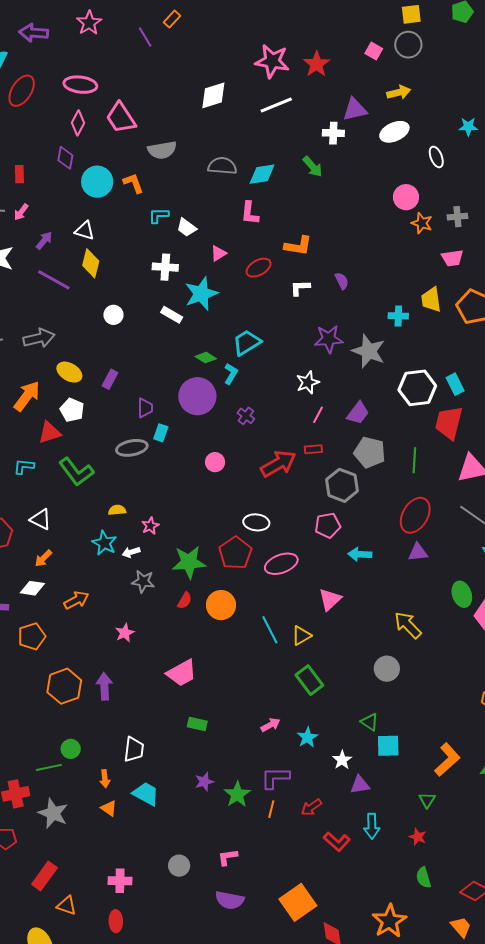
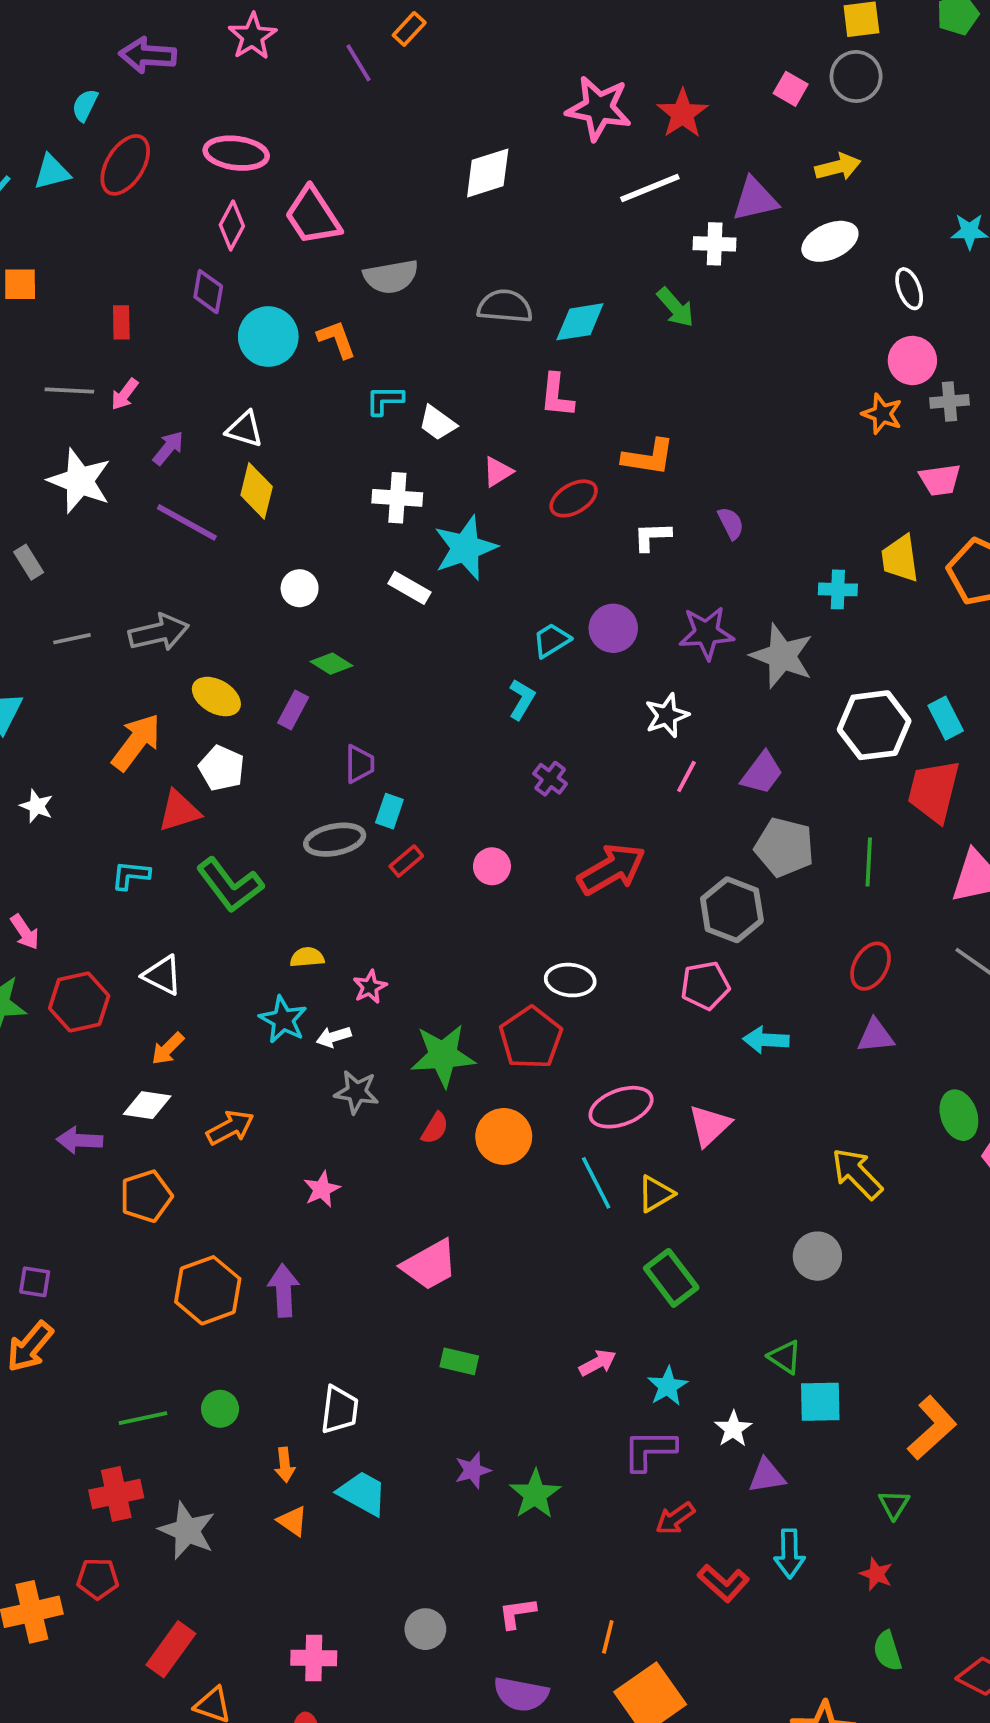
white line: (276, 105) -> (650, 188), moved
pink circle: (406, 197) -> (912, 360), moved
cyan trapezoid: (247, 343) -> (552, 640), size x0.7
green diamond: (206, 358) -> (332, 664), moved
purple circle: (197, 396) -> (613, 628), moved, size x0.7
red rectangle: (313, 449) -> (406, 861), moved, turned -36
red ellipse: (415, 515) -> (871, 966), size x0.7
pink ellipse: (281, 564) -> (621, 1107), moved
green line: (49, 767) -> (143, 1418), moved
purple L-shape: (275, 778) -> (649, 1450), moved
orange line: (271, 809) -> (608, 1637), moved

